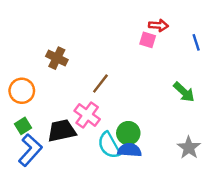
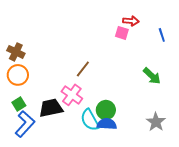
brown cross: (57, 58) -> (16, 52), moved

